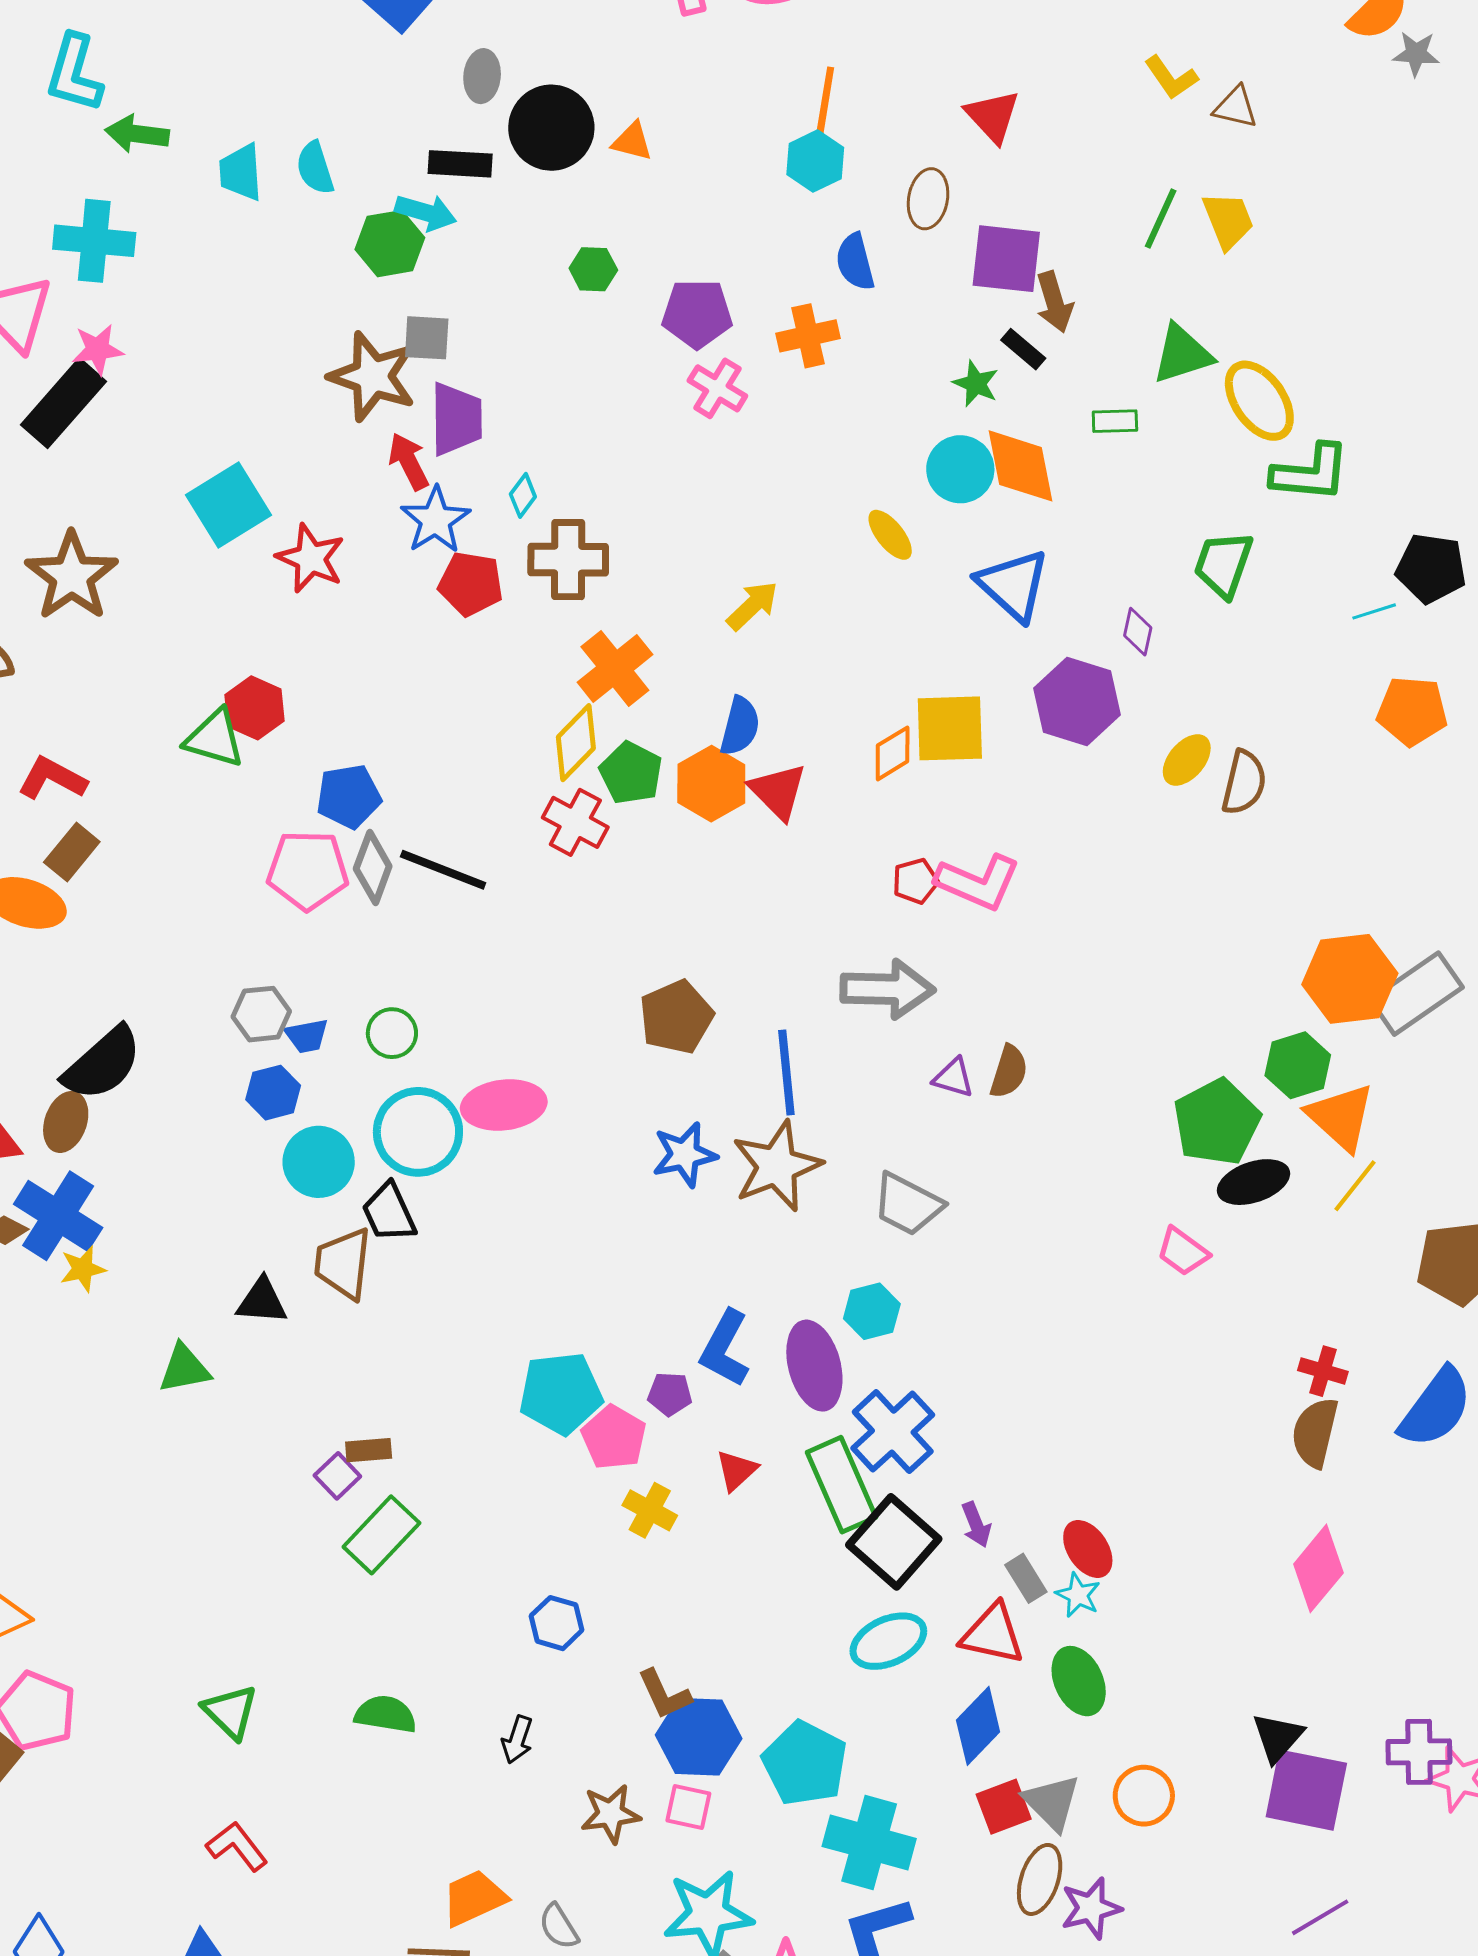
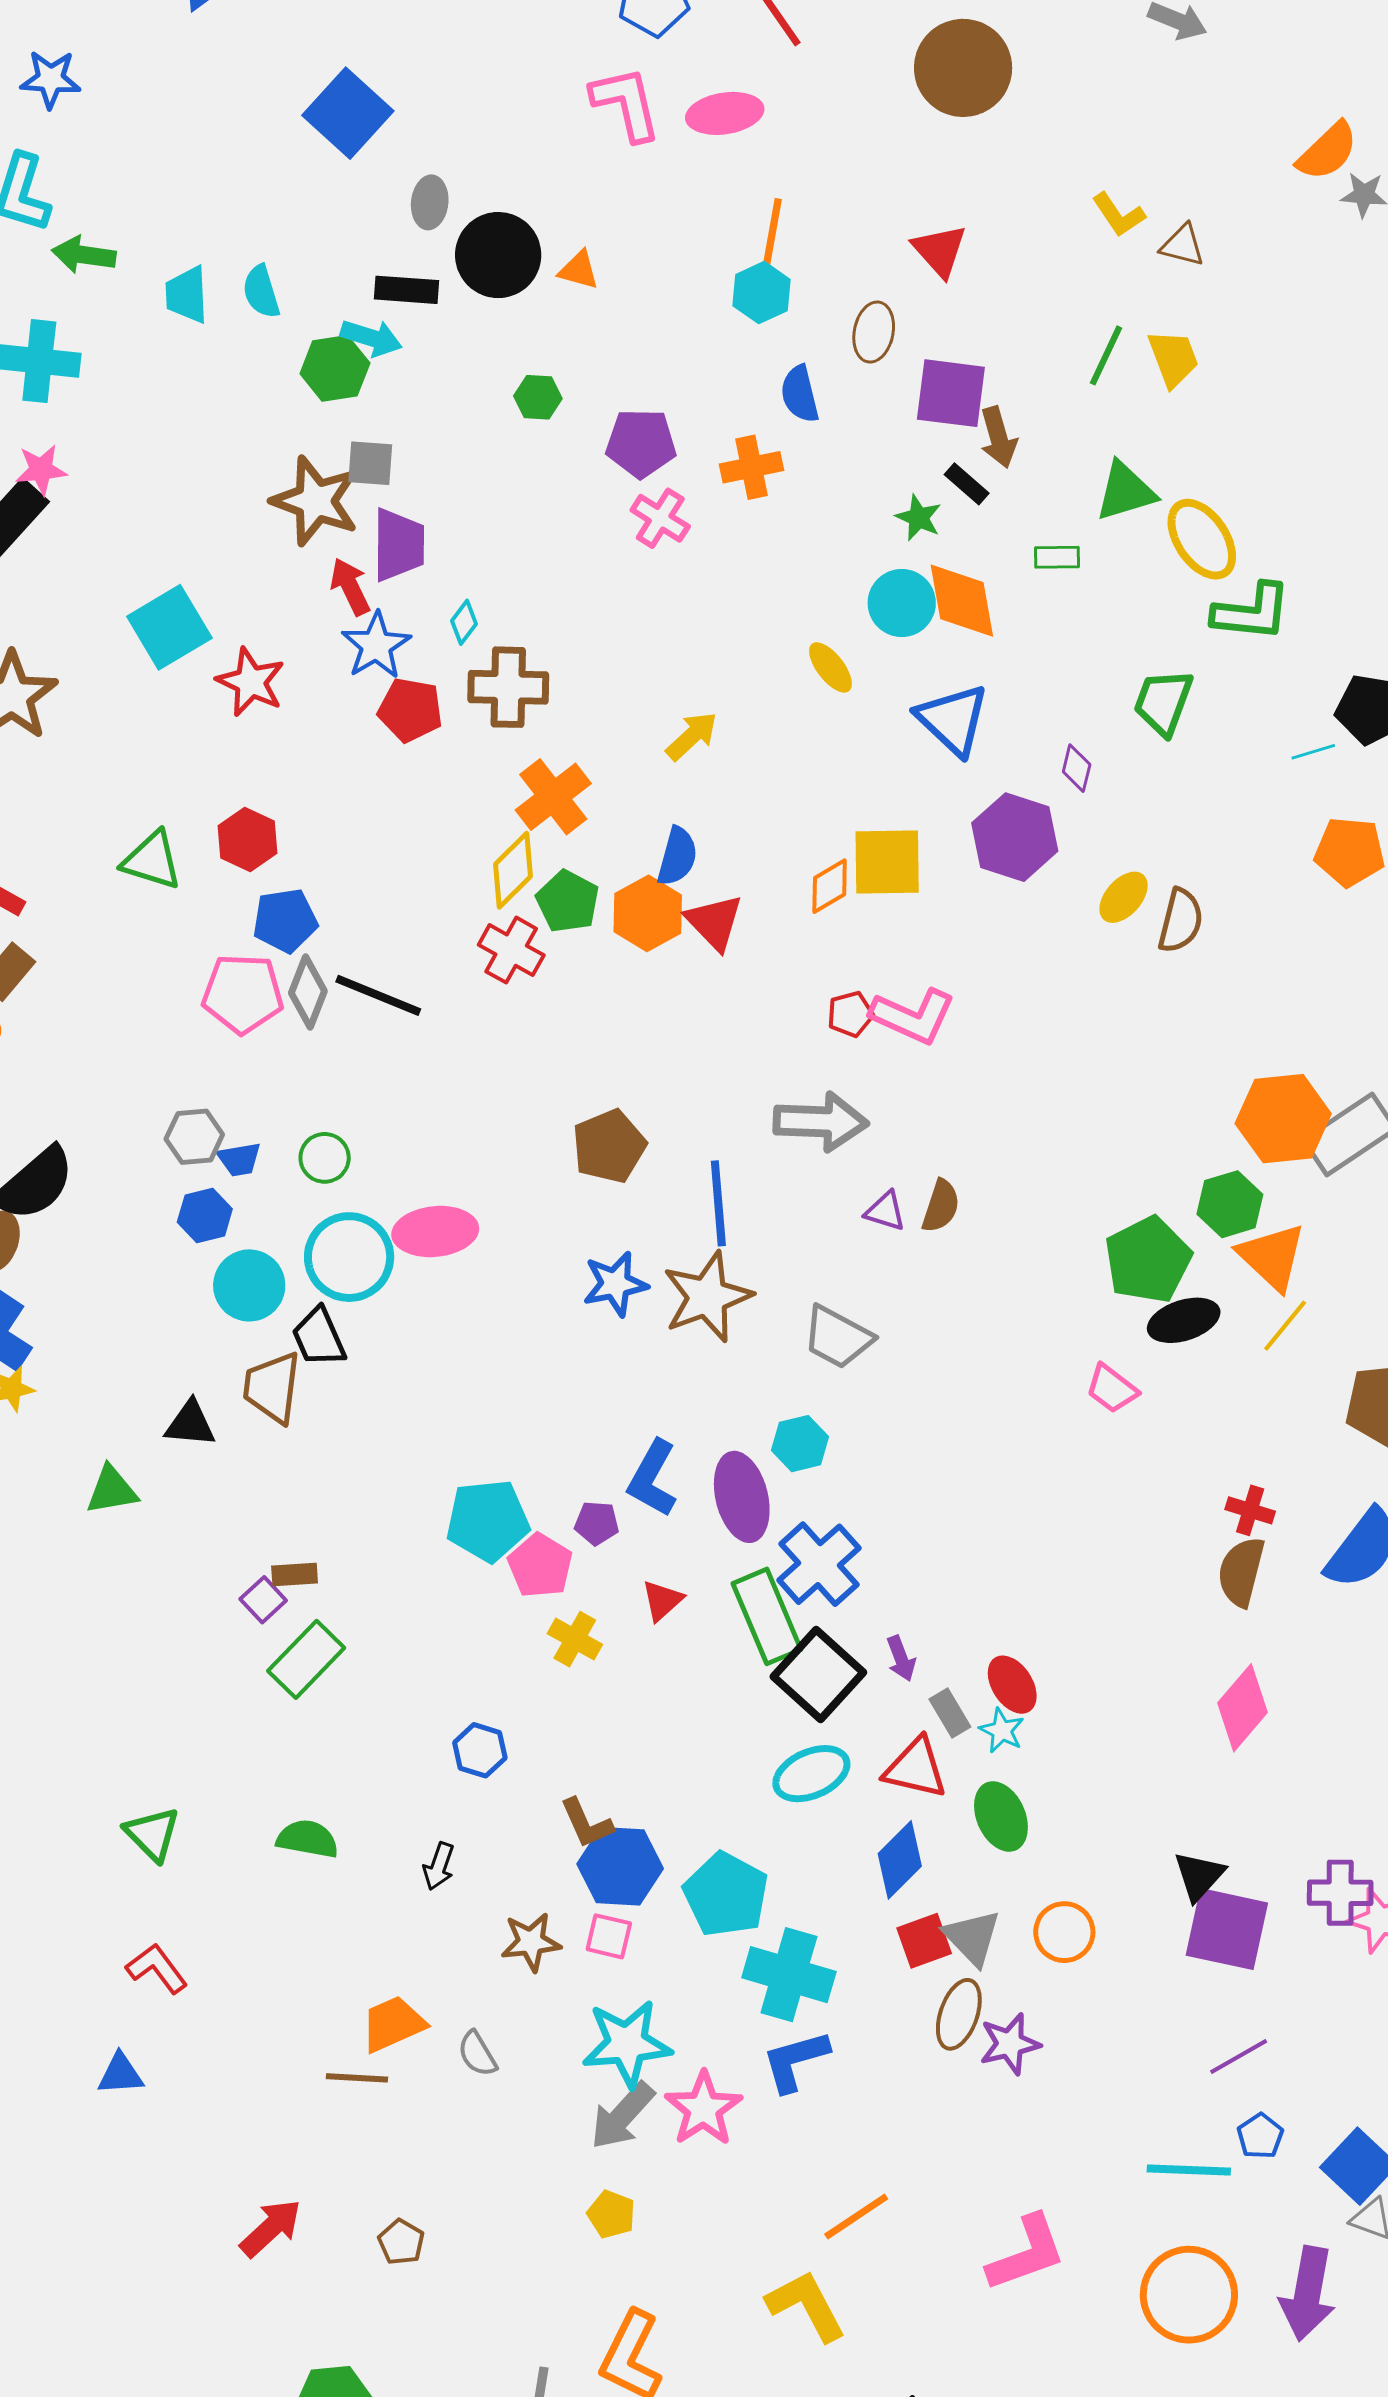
red hexagon: (254, 708) -> (247, 839), moved

